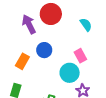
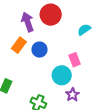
cyan semicircle: (86, 25) -> (84, 30), turned -96
orange rectangle: (22, 61) -> (19, 45), moved

